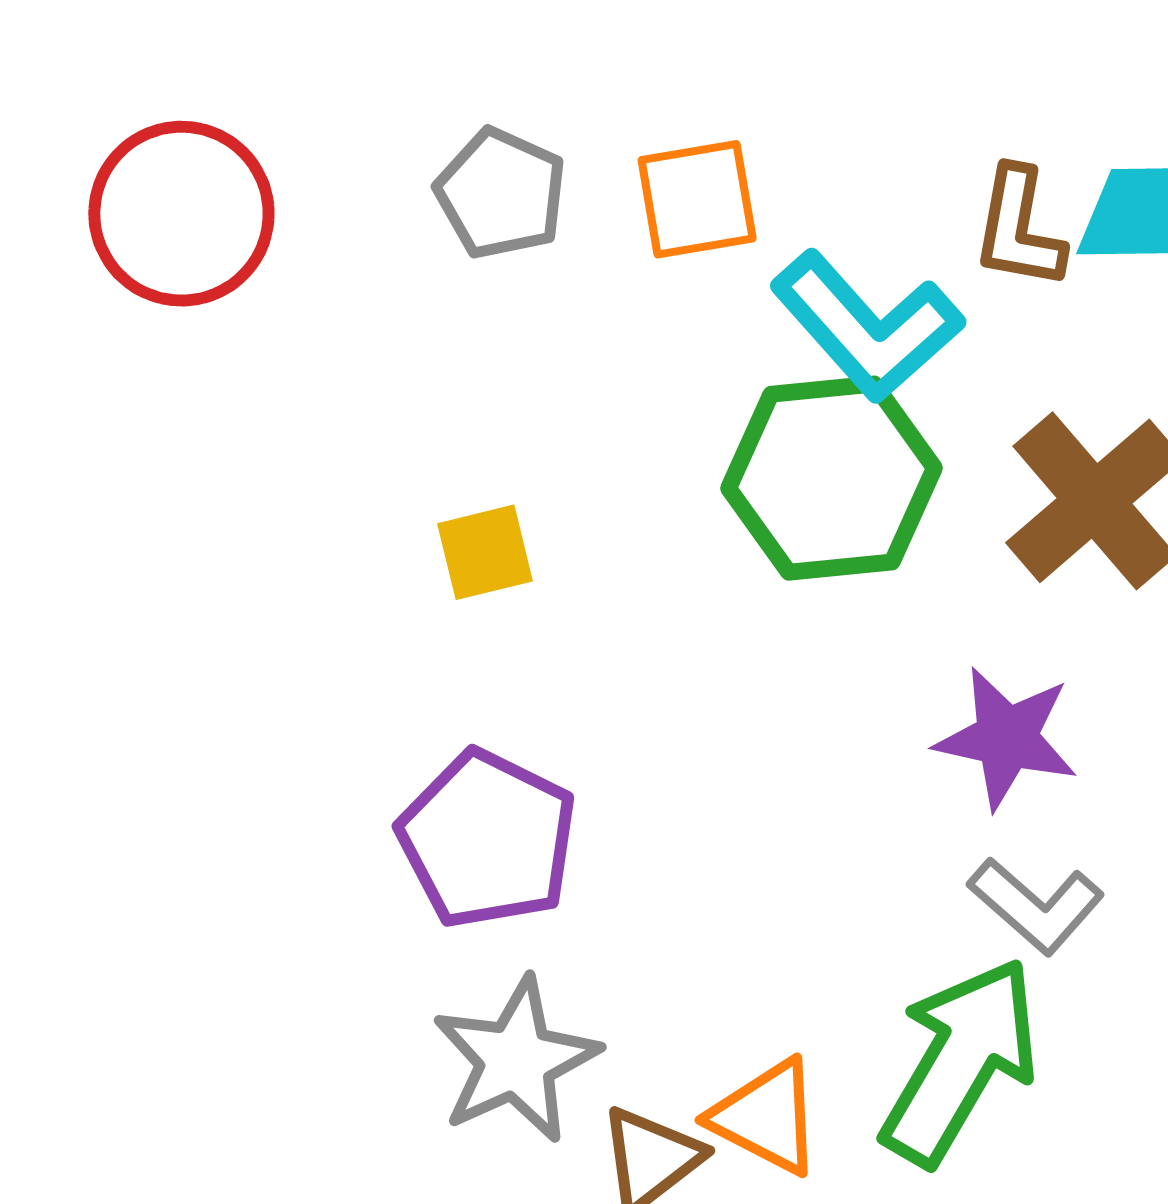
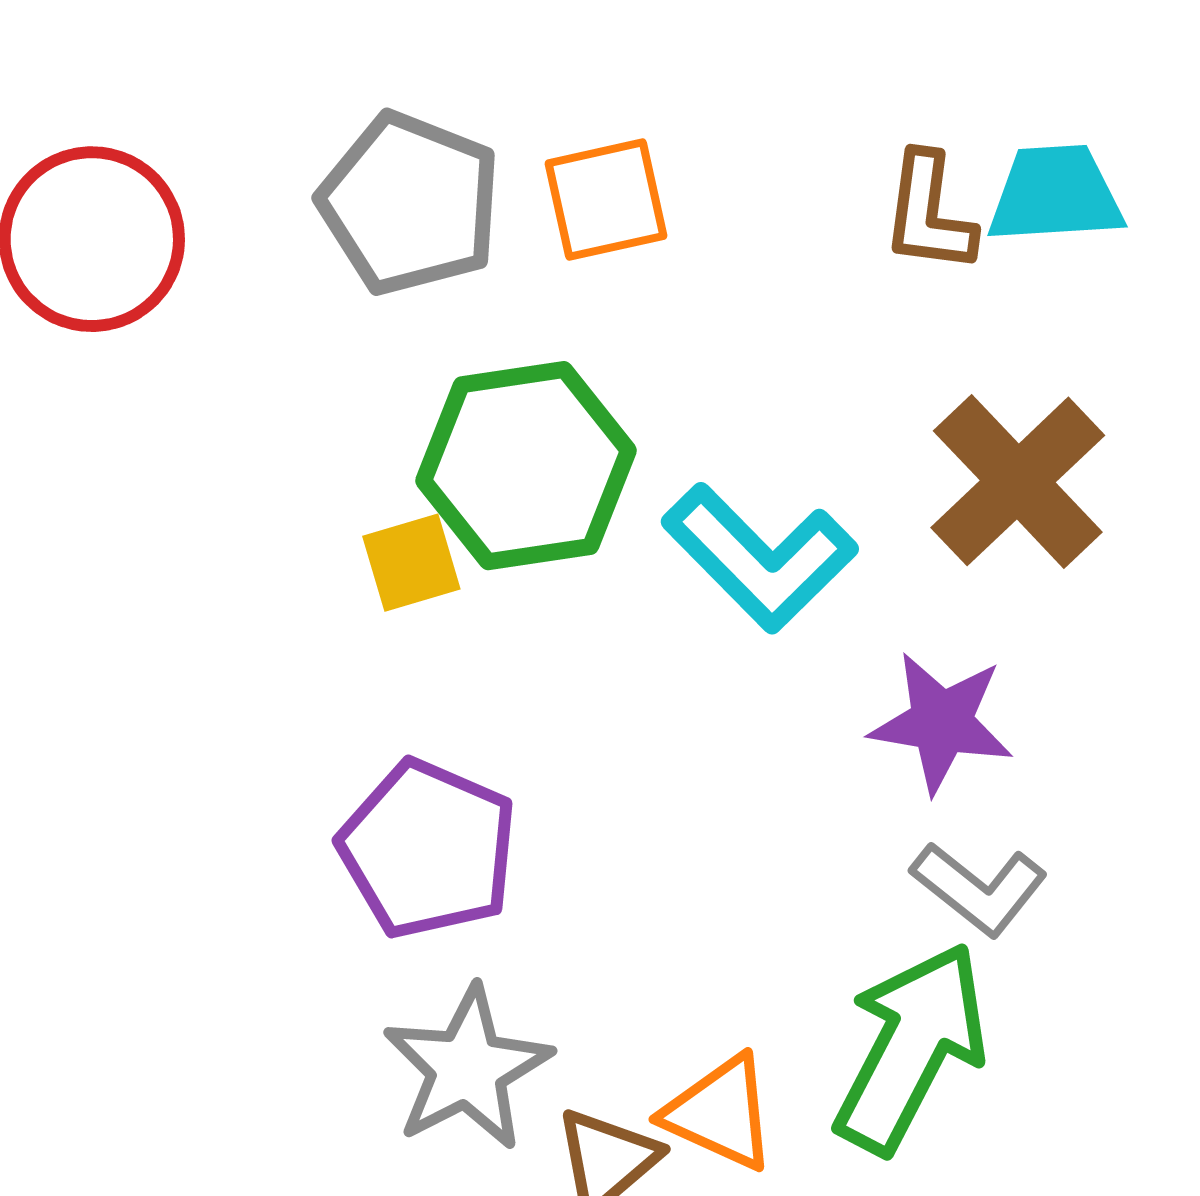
gray pentagon: (501, 194) -> (410, 203), size x1.4
cyan L-shape: (867, 326) -> (760, 558), moved
green hexagon: (831, 478) -> (526, 466), moved

